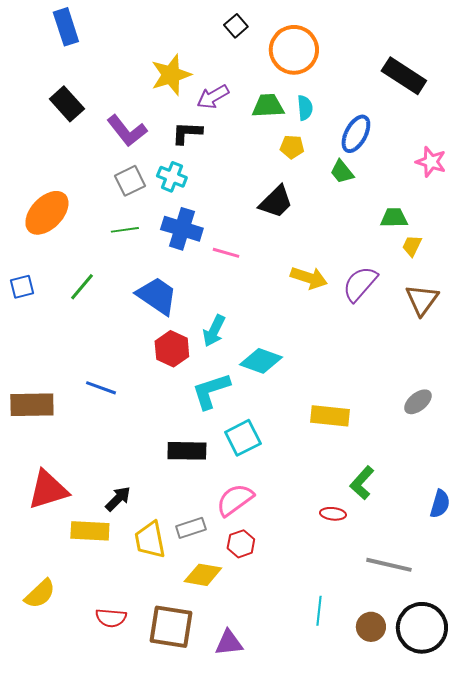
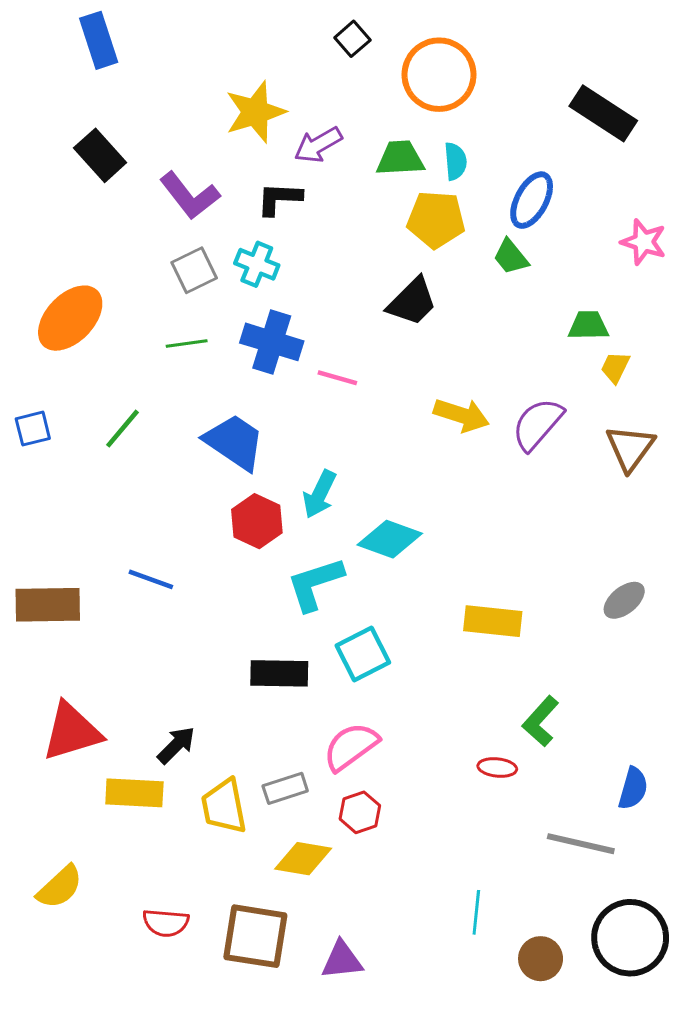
yellow pentagon: (292, 147) -> (436, 220), size x1.6
blue semicircle: (440, 504) -> (633, 788), moved
brown circle: (371, 627) -> (541, 959), moved

